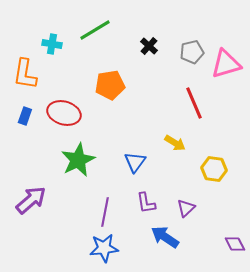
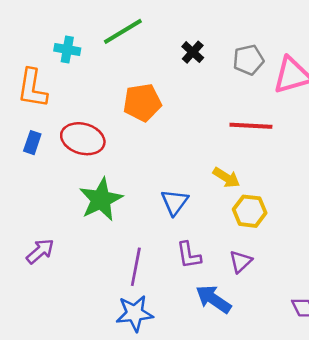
red line: (194, 103) -> (251, 126), turned -64
yellow hexagon: (214, 169) -> (250, 211), moved
purple arrow: (31, 200) -> (40, 251), size x0.7

